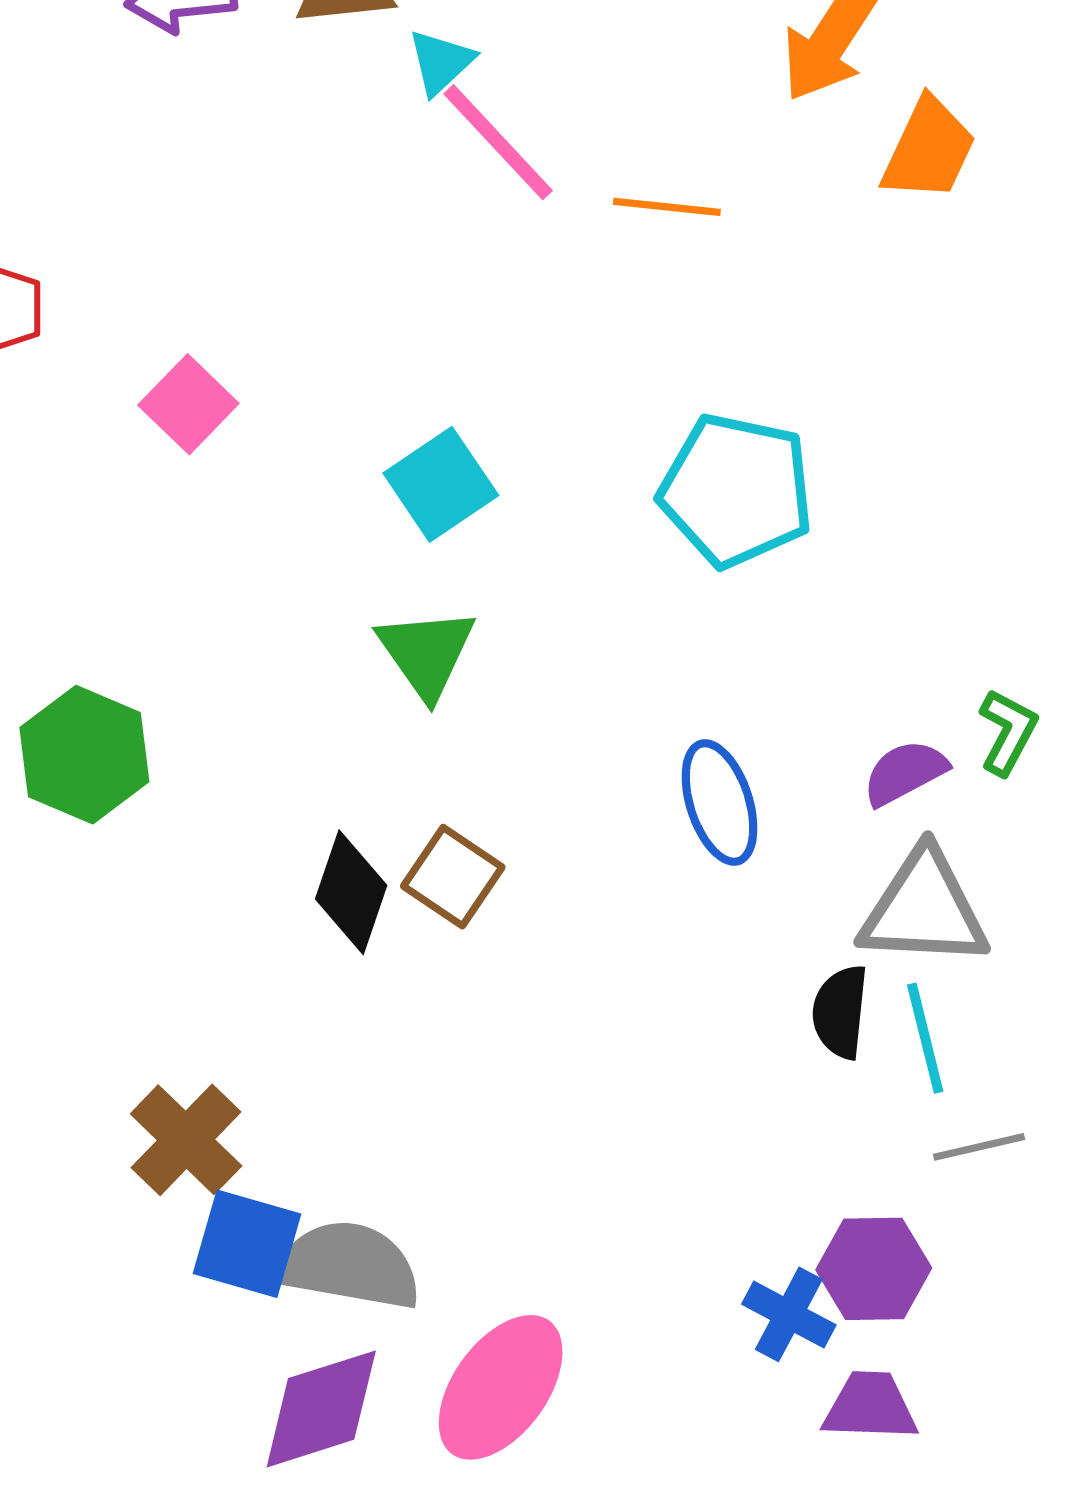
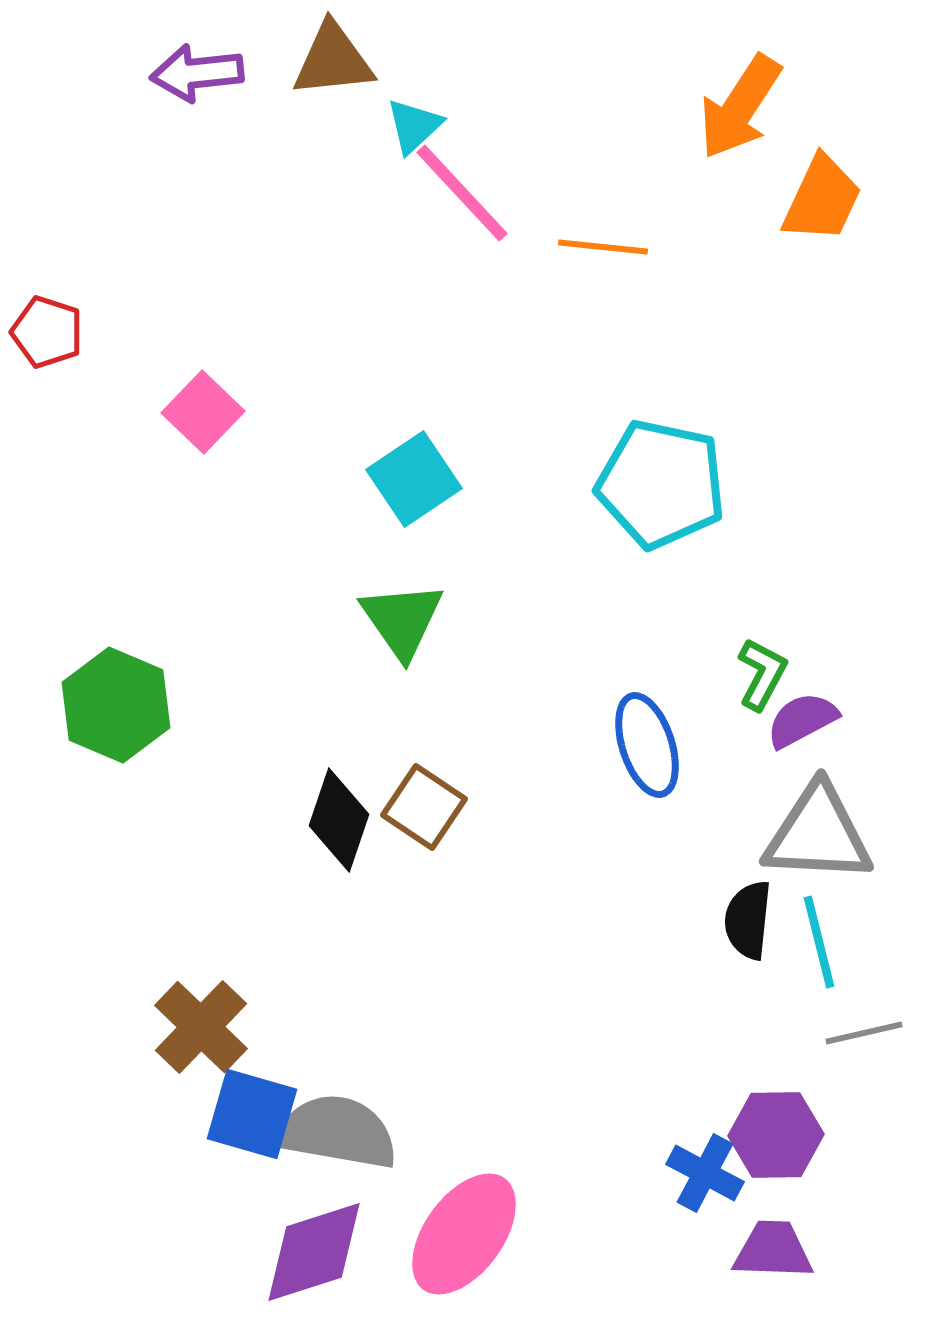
green L-shape: (1008, 732) -> (762, 674), moved

